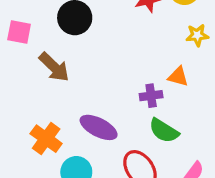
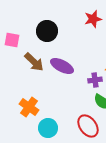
purple ellipse: (99, 127) -> (62, 66), moved

